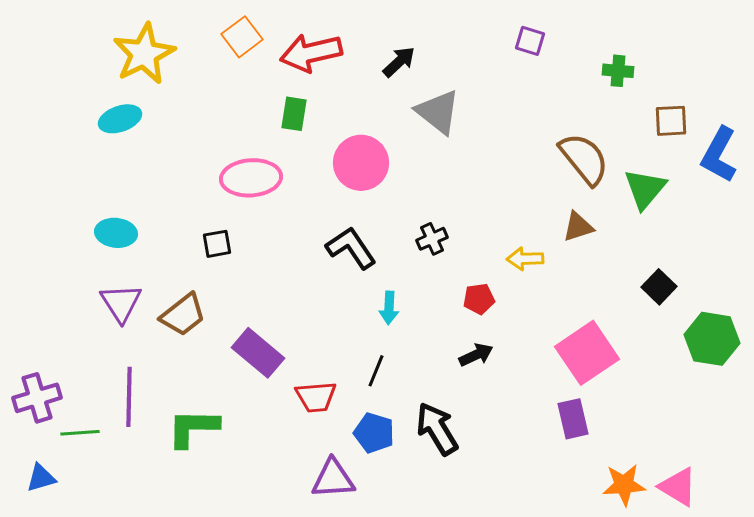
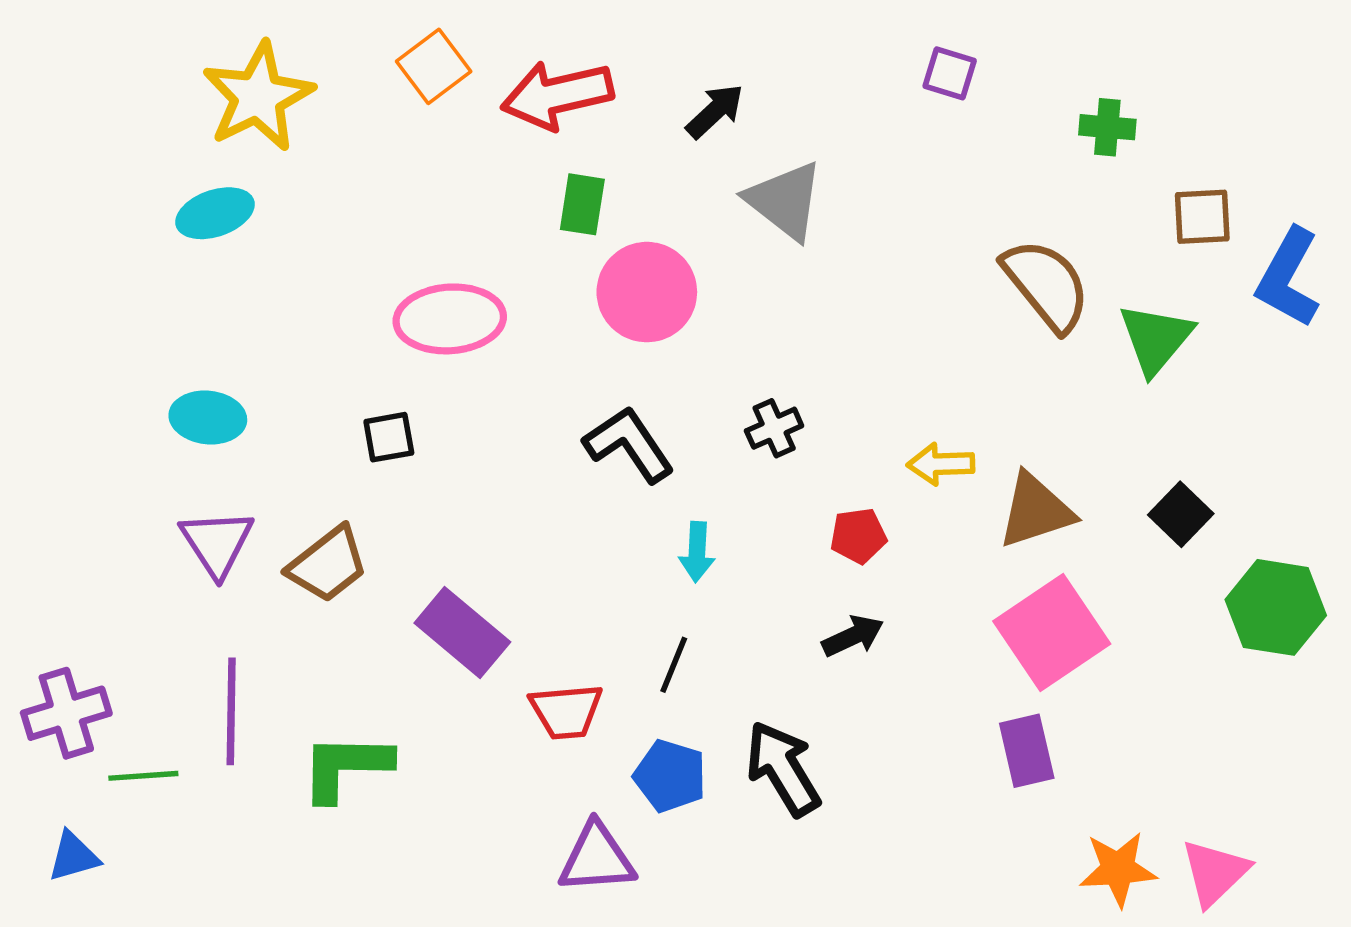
green rectangle: (294, 114) -> (582, 204), moved
brown triangle: (578, 227) -> (1036, 511), moved, size x1.4
pink triangle: (678, 487) -> (1215, 873), turned 45

